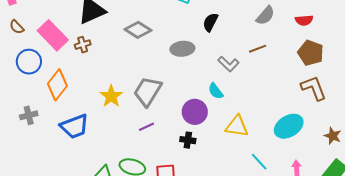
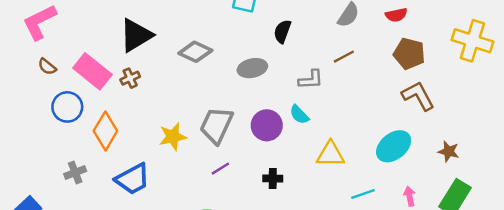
gray L-shape: (228, 64) -> (311, 80), turned -40
yellow star: (111, 96) -> (173, 137), turned 30
purple circle: (195, 112) -> (267, 125), moved
cyan line: (259, 162) -> (363, 194), turned -60

